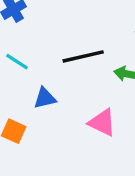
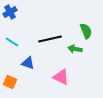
blue triangle: (45, 98) -> (28, 63), turned 32

